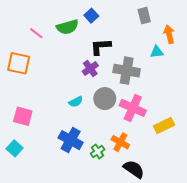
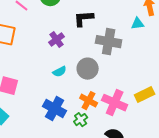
purple cross: (90, 68) -> (57, 40), moved
pink cross: (133, 108) -> (115, 103), moved
orange cross: (120, 142) -> (89, 101), moved

